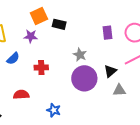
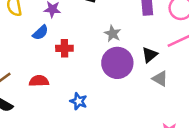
blue semicircle: (13, 58) -> (40, 33), moved
gray triangle: (119, 90) -> (160, 79), turned 32

